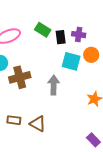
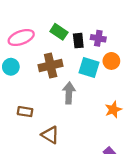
brown cross: (20, 77) -> (51, 66), moved
brown rectangle: (14, 120) -> (25, 112), moved

